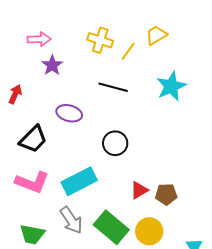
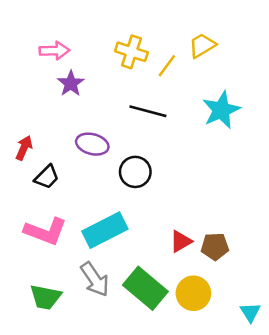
red arrow: (15, 94) -> (24, 148), moved
black trapezoid: (33, 139) -> (47, 177), size x0.7
black circle: (115, 143) -> (135, 172), moved

